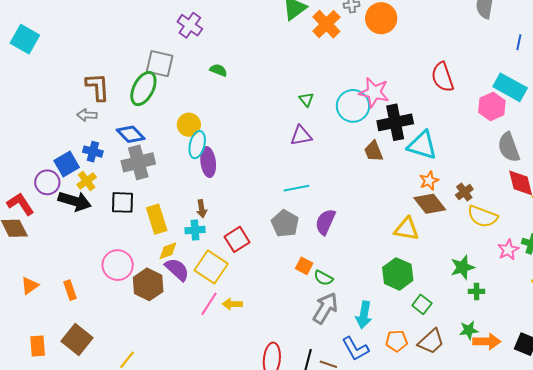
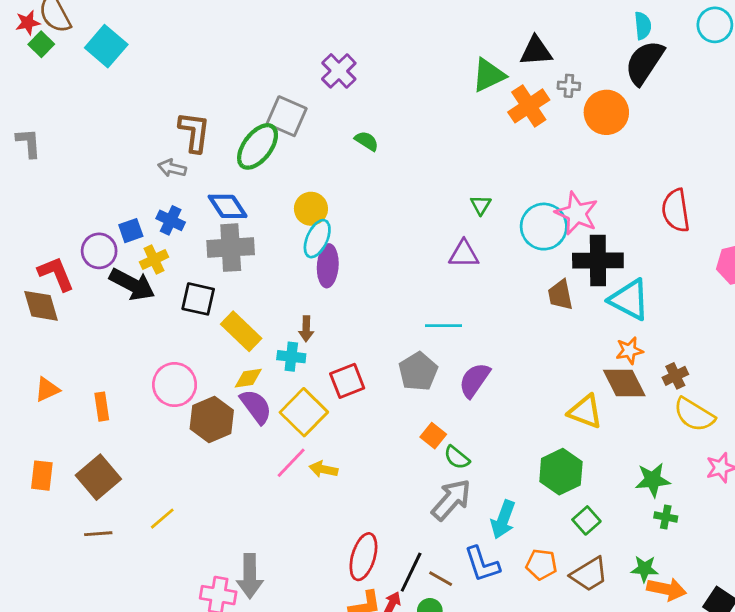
blue square: (67, 164) -> (131, 231), size x0.7
yellow rectangle: (157, 219) -> (241, 331), turned -40

